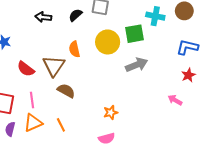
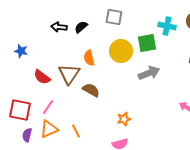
black semicircle: (75, 15) -> (81, 27), moved
brown semicircle: (66, 91) -> (91, 90), moved
pink line: (32, 100) -> (48, 107), turned 42

